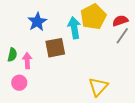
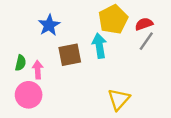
cyan arrow: (74, 28) -> (99, 46), moved
pink circle: (19, 83) -> (29, 95), size x1.5

